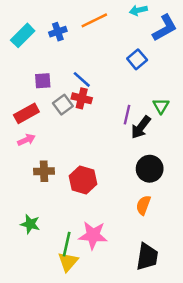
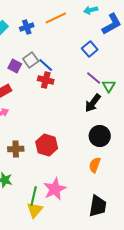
purple square: (43, 81) -> (15, 66), turned 32
gray square: (63, 105) -> (31, 60), moved
purple line: (127, 115) -> (94, 78), moved, turned -63
brown cross: (44, 171) -> (16, 149), moved
pink star: (93, 235) -> (55, 189), turned -30

